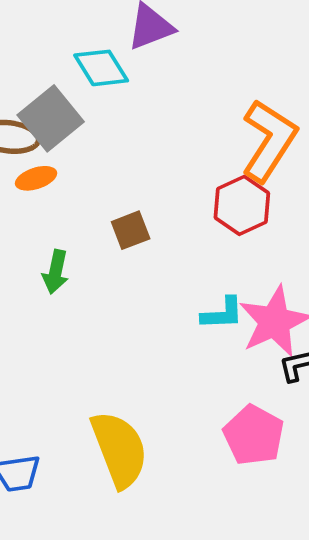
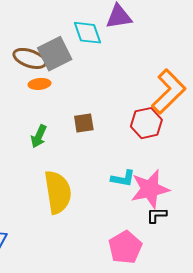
yellow semicircle: (119, 449) -> (58, 192), moved

